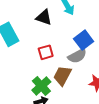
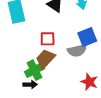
brown trapezoid: (62, 76) -> (45, 59), moved

